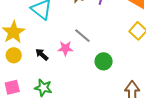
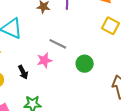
black arrow: (42, 55) -> (23, 72), turned -144

